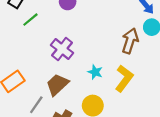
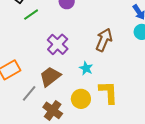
brown arrow: (130, 41) -> (104, 40), moved
yellow L-shape: (124, 78) -> (108, 92), moved, turned -45

